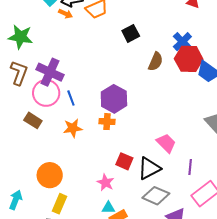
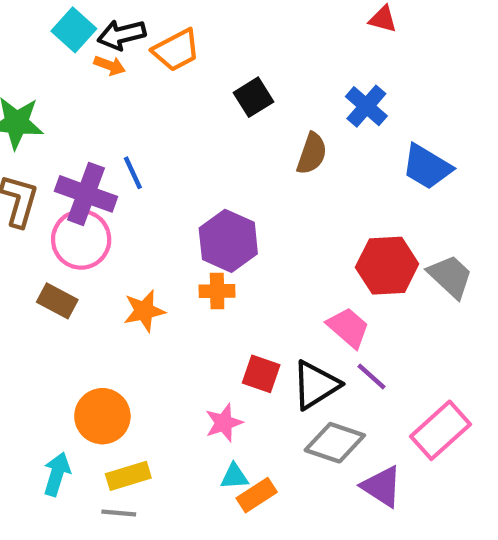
red hexagon: (189, 59) -> (387, 266), moved
blue line: (71, 98) -> (133, 173), moved
purple line: (190, 167) -> (372, 377), moved, turned -49
pink star: (105, 183) -> (224, 423), turned 30
cyan arrow: (16, 200) -> (57, 474), moved
yellow rectangle: (60, 204) -> (128, 476), turned 54

